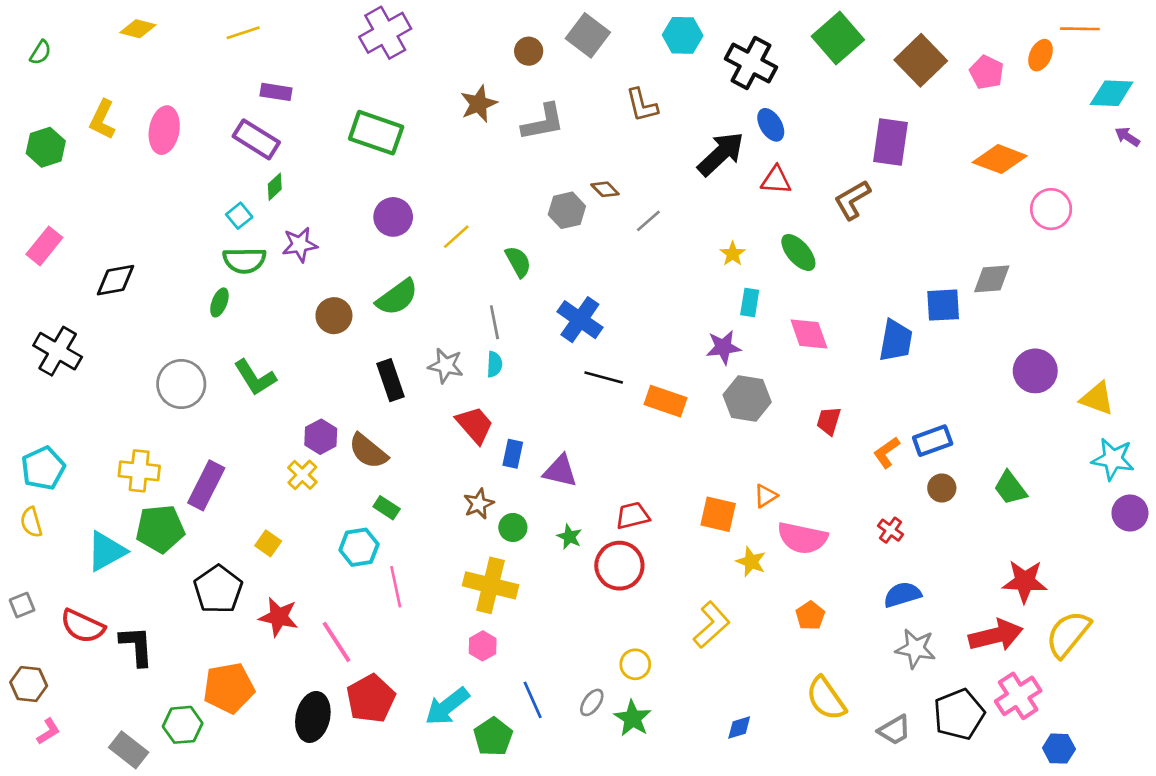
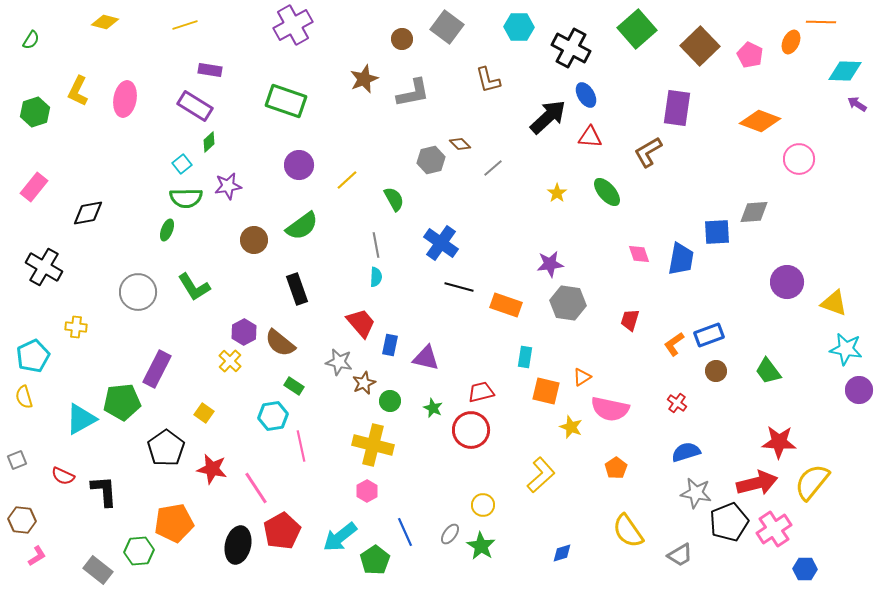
cyan rectangle: (750, 302) -> (525, 357), moved
pink diamond: (809, 334) -> (639, 254), moved, size x0.7
gray star: (446, 366) -> (339, 362), moved
yellow cross: (139, 471) -> (76, 327), moved, size x0.7
red semicircle: (83, 626) -> (63, 476), size x0.7
black pentagon: (959, 714) -> (729, 522), moved

